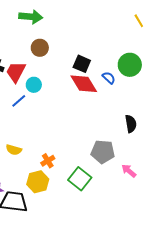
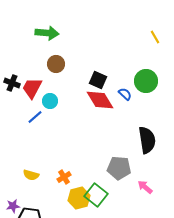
black semicircle: (131, 124) -> (147, 140), size x1.5
yellow semicircle: (14, 150) -> (31, 175), moved
yellow hexagon: (38, 182) -> (79, 198), moved

